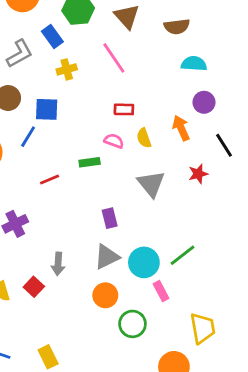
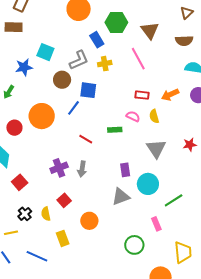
gray L-shape: (20, 54) -> (79, 60), moved
orange arrow: (181, 128) -> (170, 95), moved, turned -96
red line: (50, 180) -> (86, 139), turned 48
cyan circle: (144, 262) -> (148, 184), moved
gray arrow: (58, 264) -> (82, 169), moved
red square: (34, 287) -> (64, 200), moved
orange circle: (105, 295) -> (89, 221), moved
yellow rectangle: (48, 357) -> (63, 238), moved

